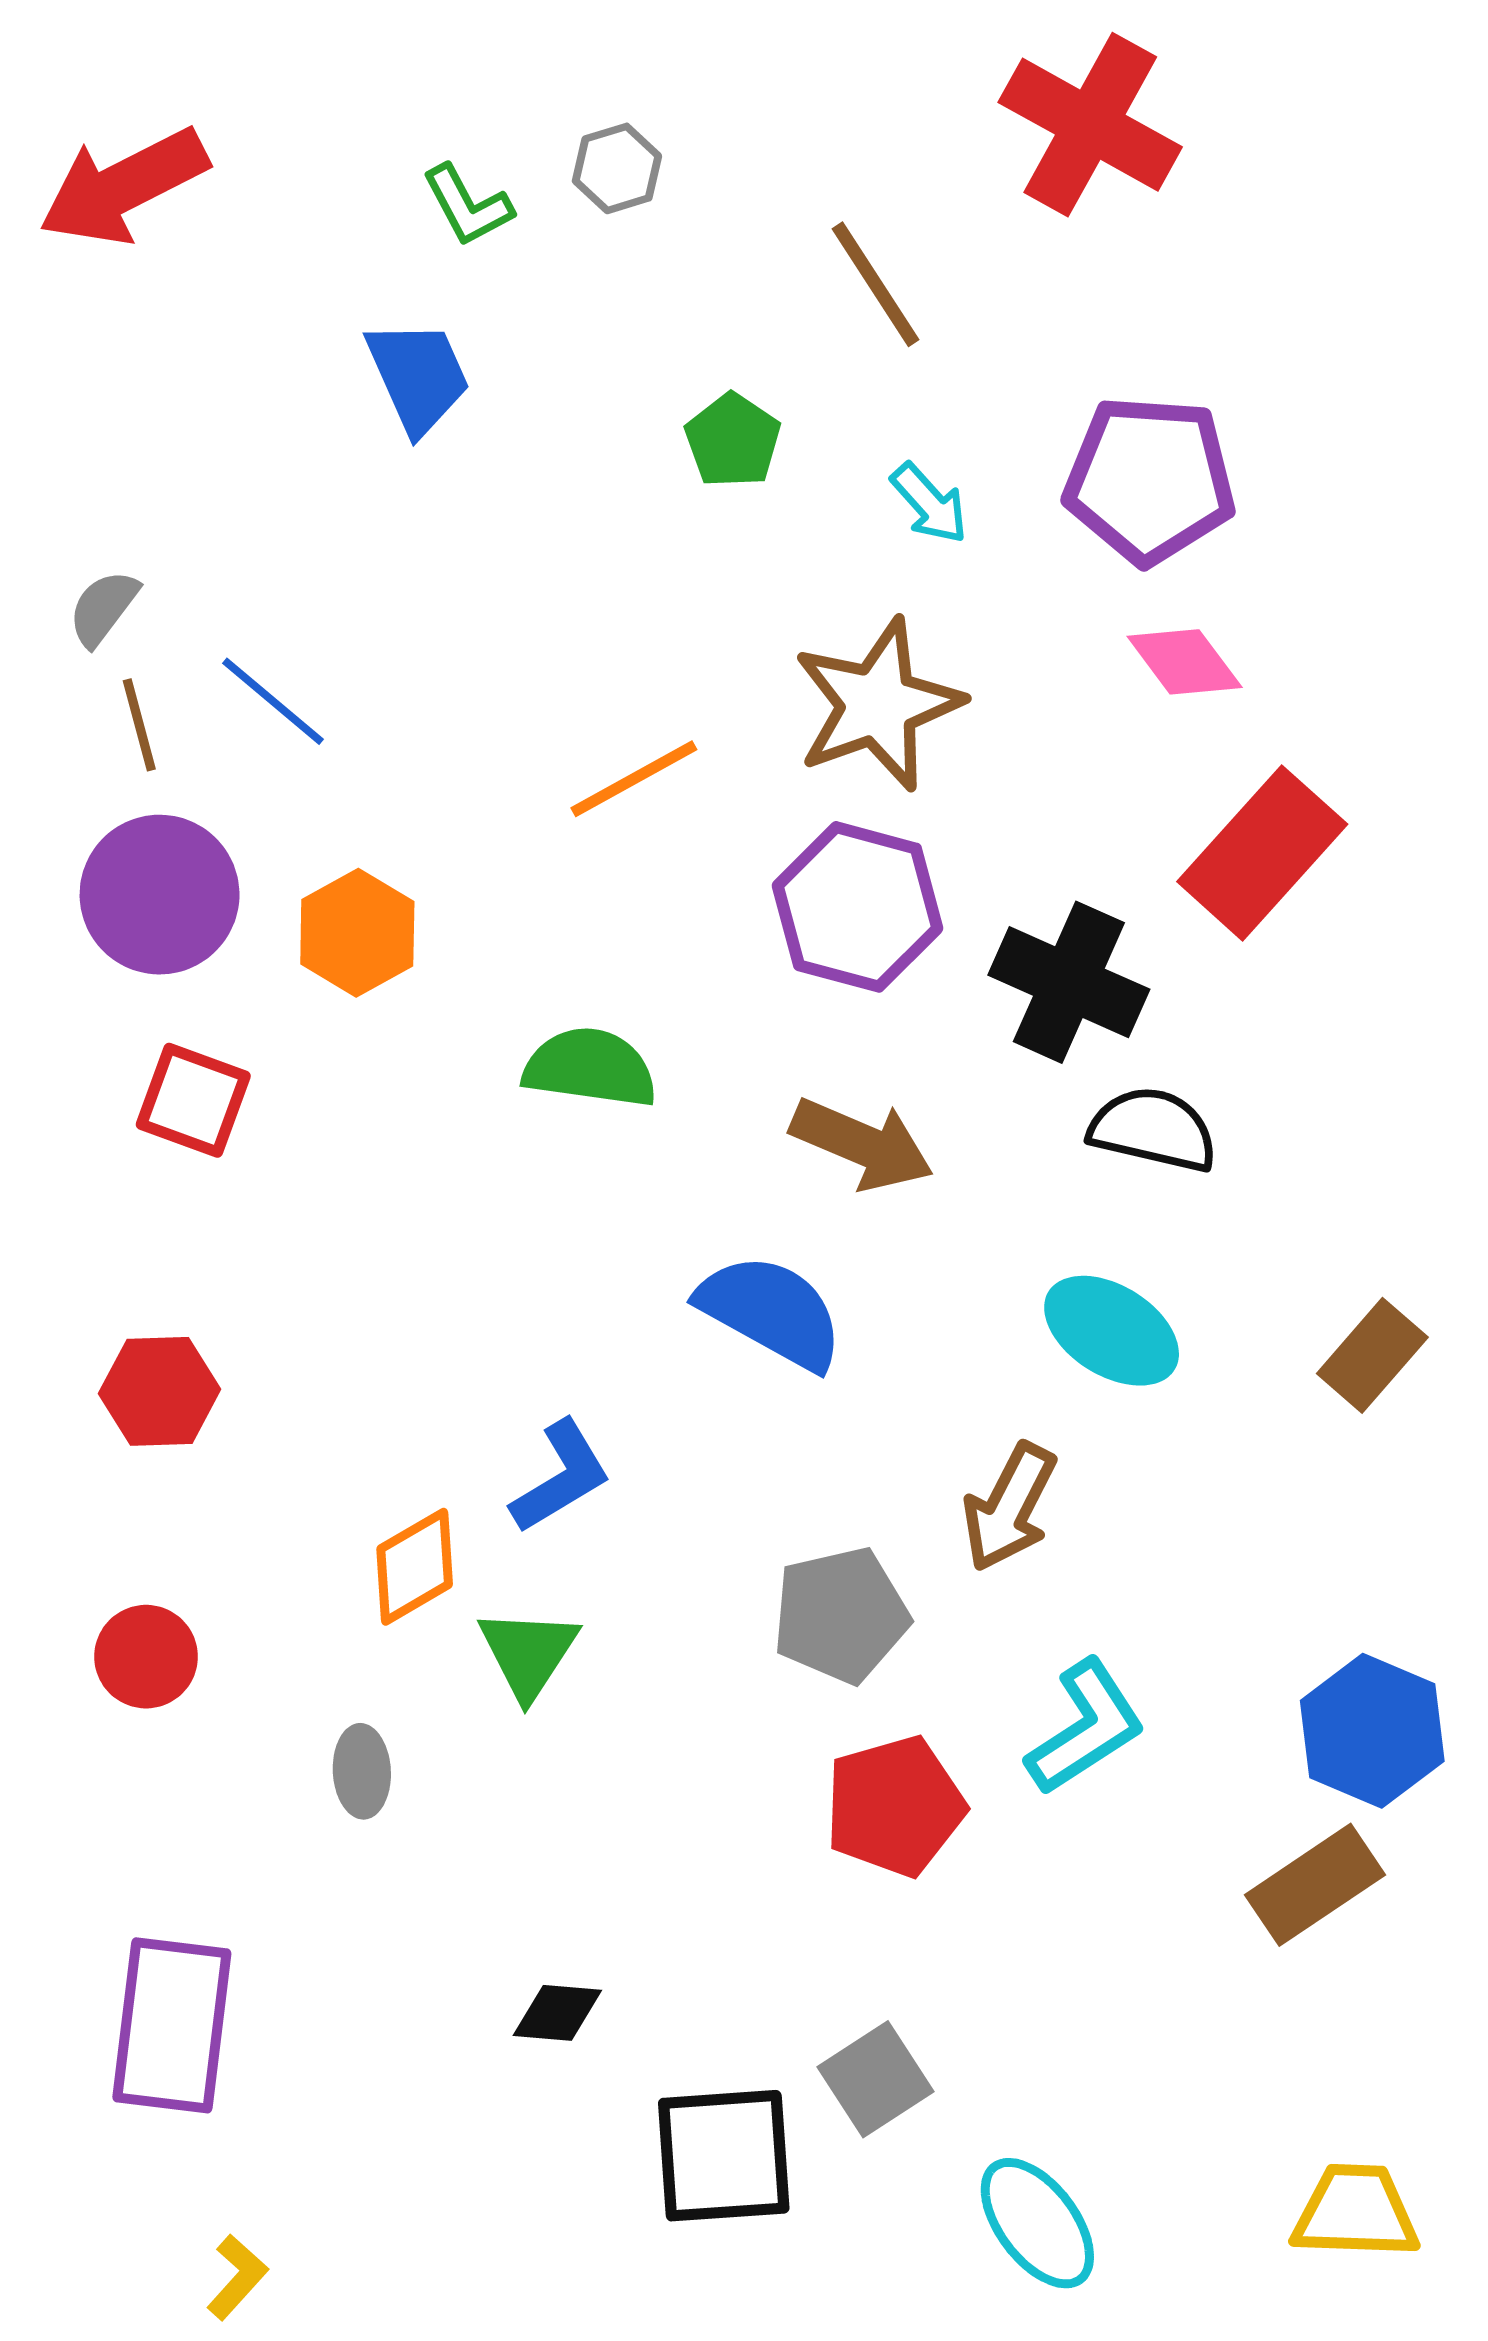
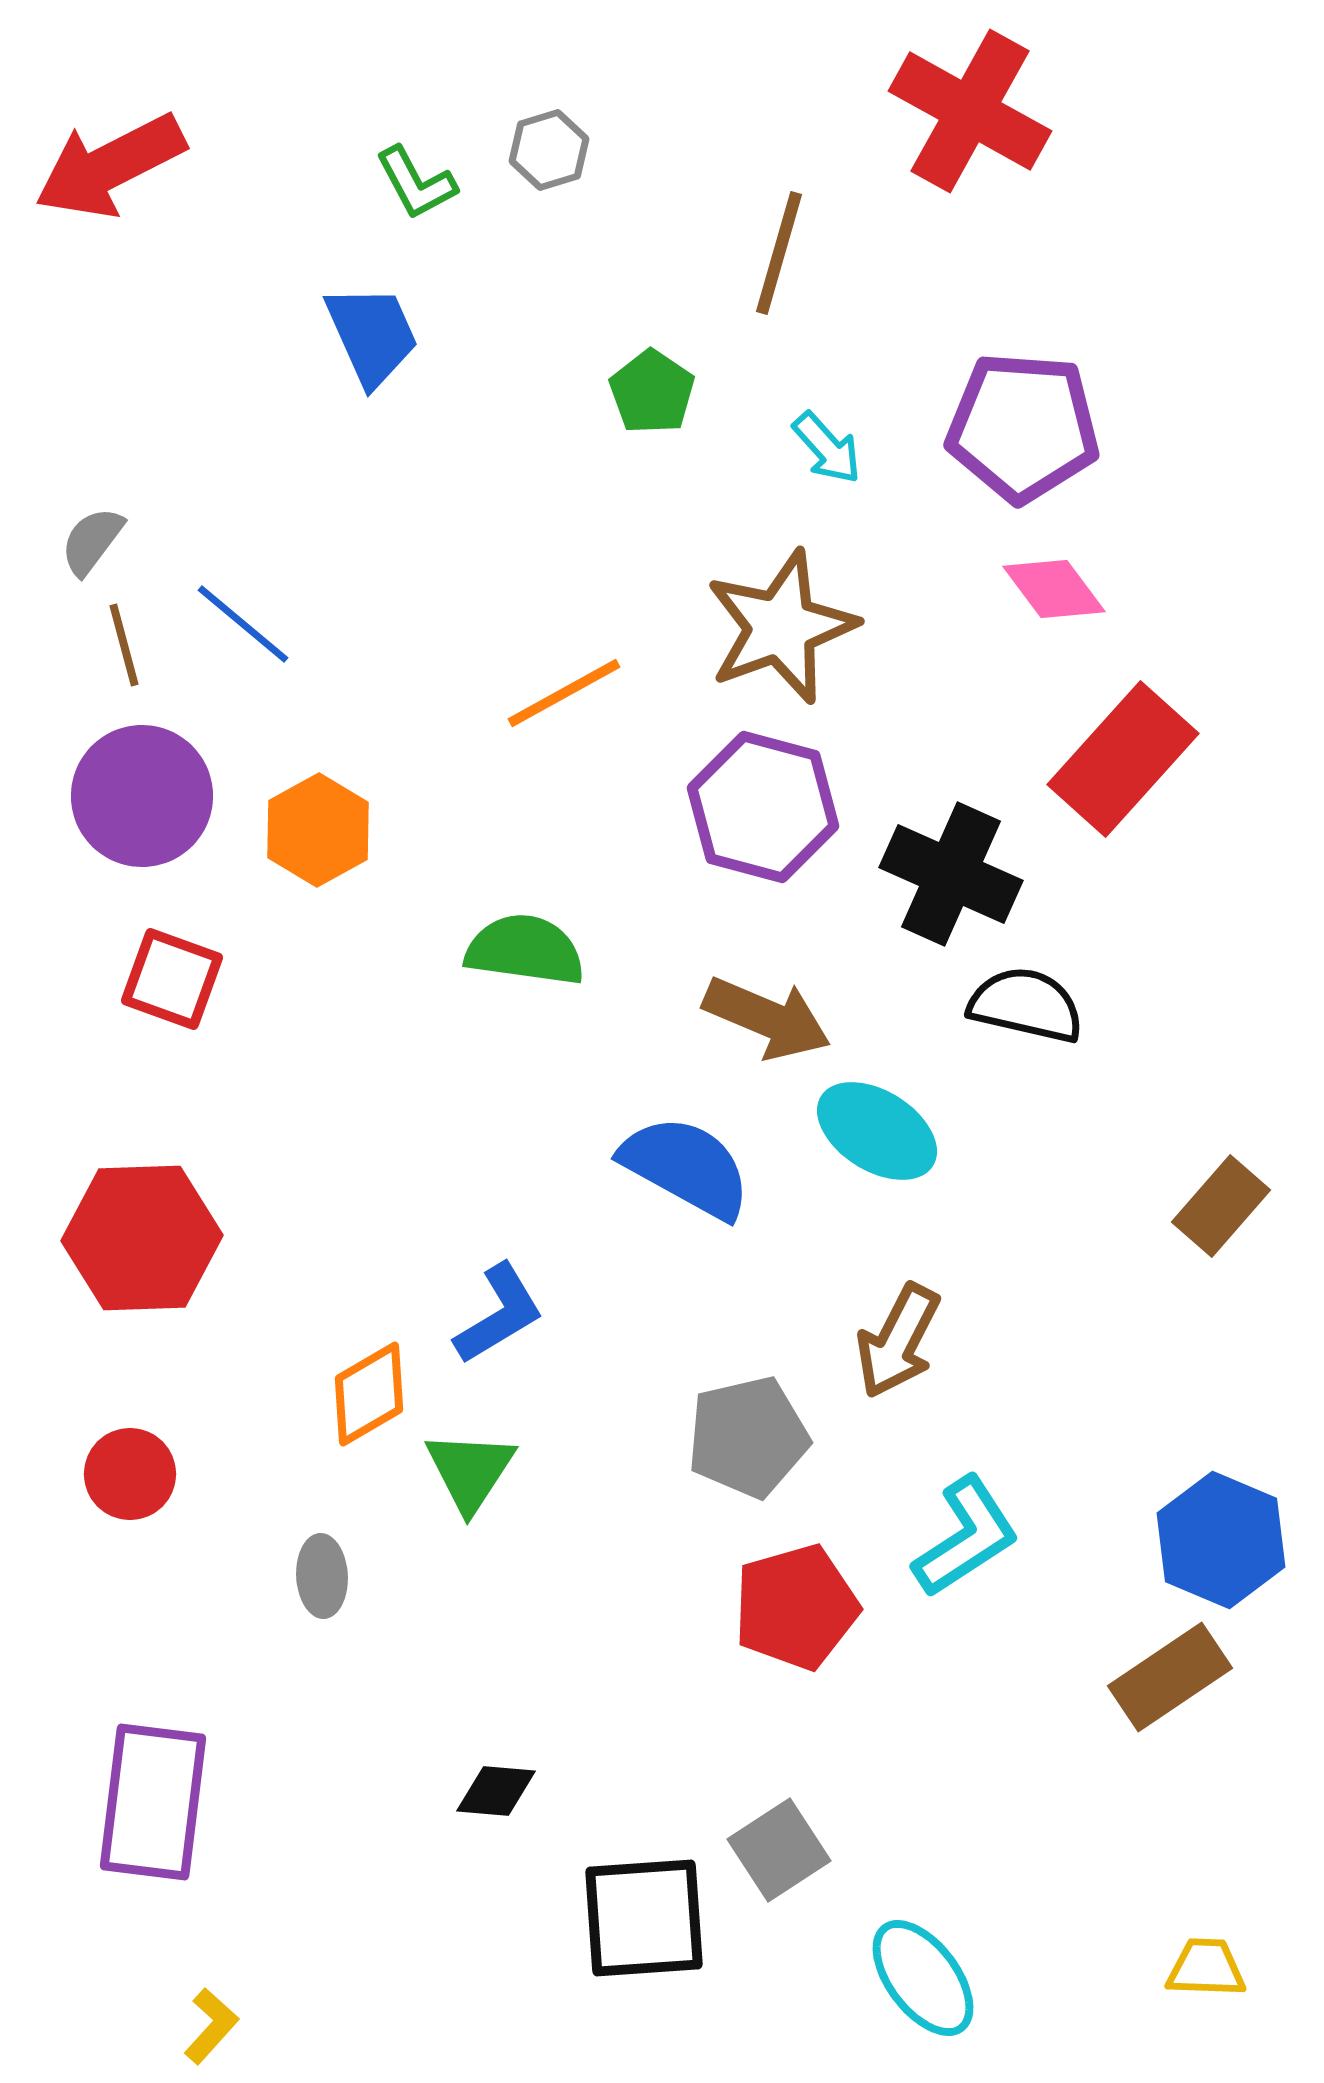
brown line: (876, 284) -> (779, 253), turned 49
cyan ellipse: (1112, 1331) -> (877, 1131), moved
red hexagon: (160, 1391) -> (142, 1238), size x1.5
yellow trapezoid: (1355, 2212) -> (1206, 1968), size x0.7

